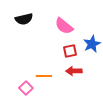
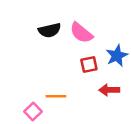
black semicircle: (24, 19) -> (50, 30), moved
red arrow: (74, 71) -> (109, 90), moved

